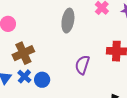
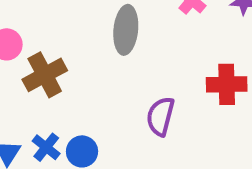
brown cross: (23, 53) -> (45, 75), moved

